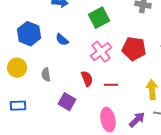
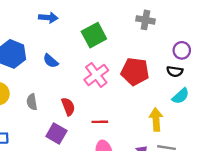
red semicircle: (87, 79) -> (68, 107), moved
red line: (111, 85) -> (100, 122), moved

